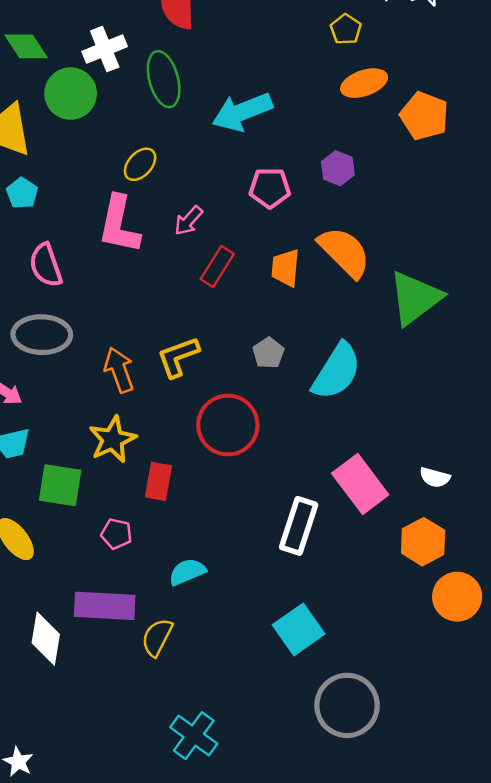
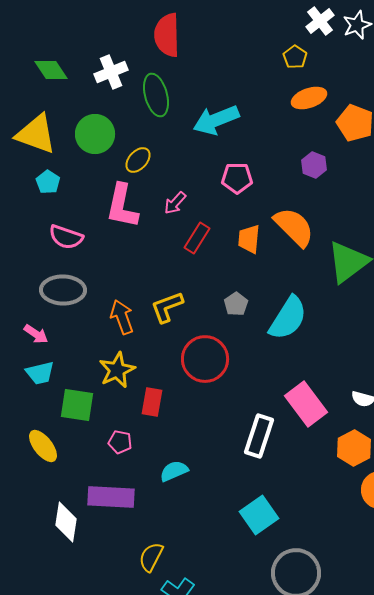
green circle: (71, 94) -> (95, 134), moved
purple hexagon: (338, 168) -> (314, 165), moved
pink semicircle: (46, 265) -> (66, 237), turned -52
yellow semicircle: (157, 637) -> (151, 557), moved

